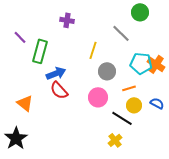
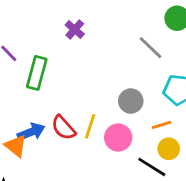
purple cross: (67, 20) -> (75, 29), turned 32
yellow line: (93, 50) -> (90, 126), moved
blue arrow: (56, 73) -> (31, 132), moved

